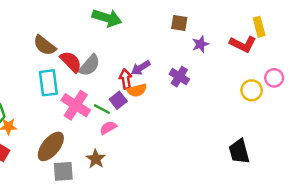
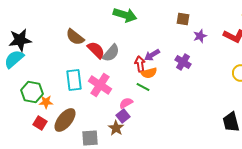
cyan rectangle: (48, 83) -> (74, 80), moved
purple square: (118, 100) -> (123, 116), moved
green line: (102, 109) -> (143, 87), moved
brown ellipse: (51, 146) -> (65, 120), moved

